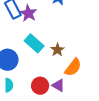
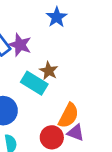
brown star: (57, 50) -> (49, 71), moved
orange semicircle: (73, 67) -> (69, 116), moved

